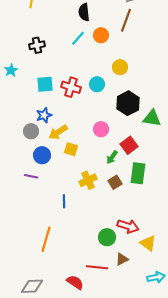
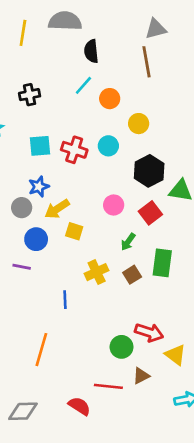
brown line: (126, 20) -> (146, 62), turned -30
orange circle: (101, 35) -> (110, 99), moved
red square: (129, 145) -> (150, 213), moved

